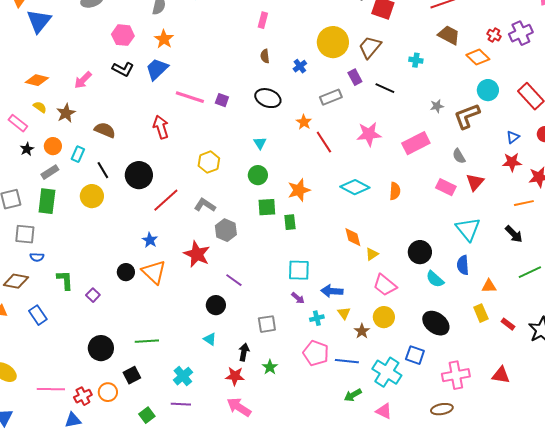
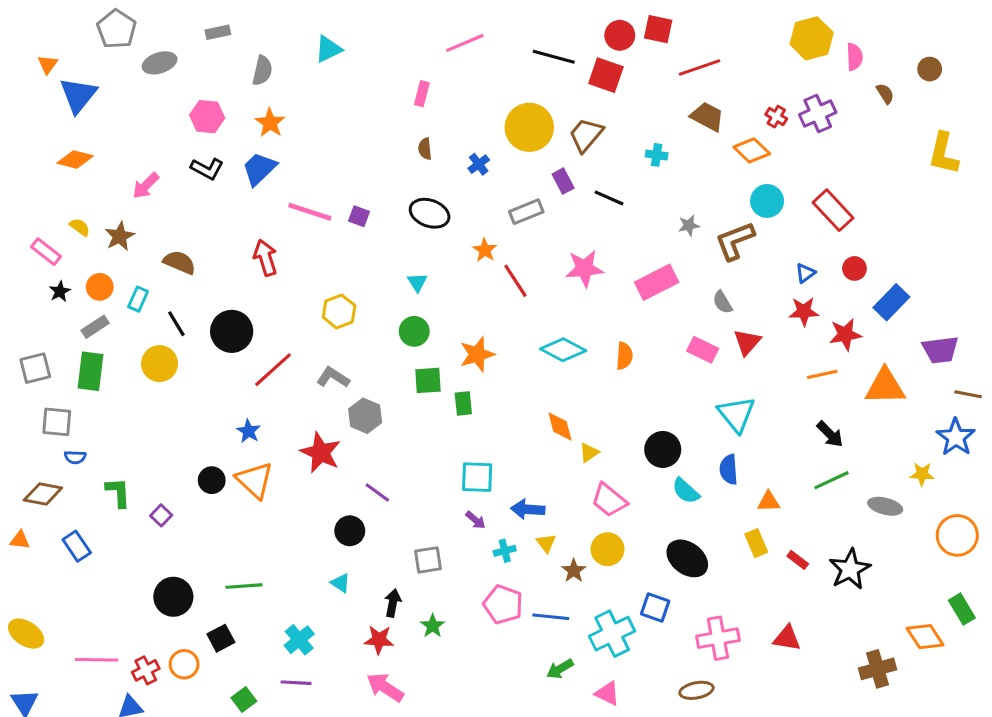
orange diamond: (37, 80) -> (75, 160), moved
black arrow: (514, 234) -> (830, 434), moved
cyan cross: (387, 372) -> (612, 634), turned 32

